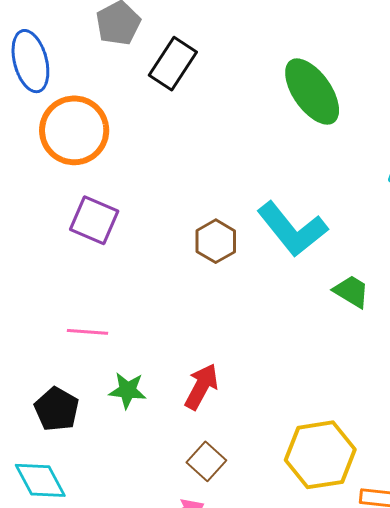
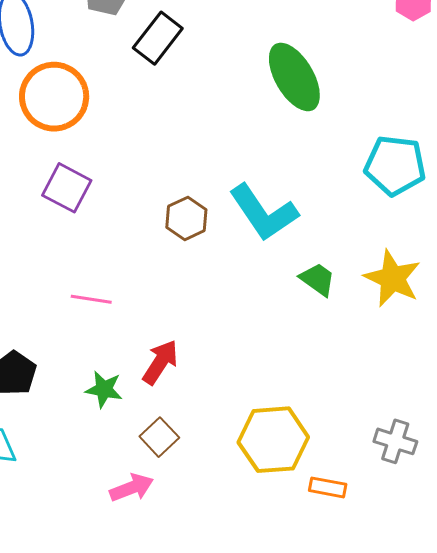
pink line: (88, 332) -> (91, 299), moved
green star: (127, 390) -> (104, 389), moved

